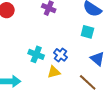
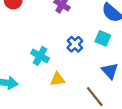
blue cross: (60, 55) -> (75, 44), moved

